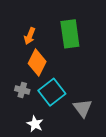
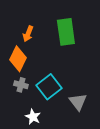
orange diamond: (37, 62) -> (18, 59), moved

